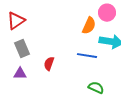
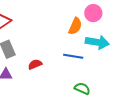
red semicircle: (49, 64) -> (35, 64), turned 48

